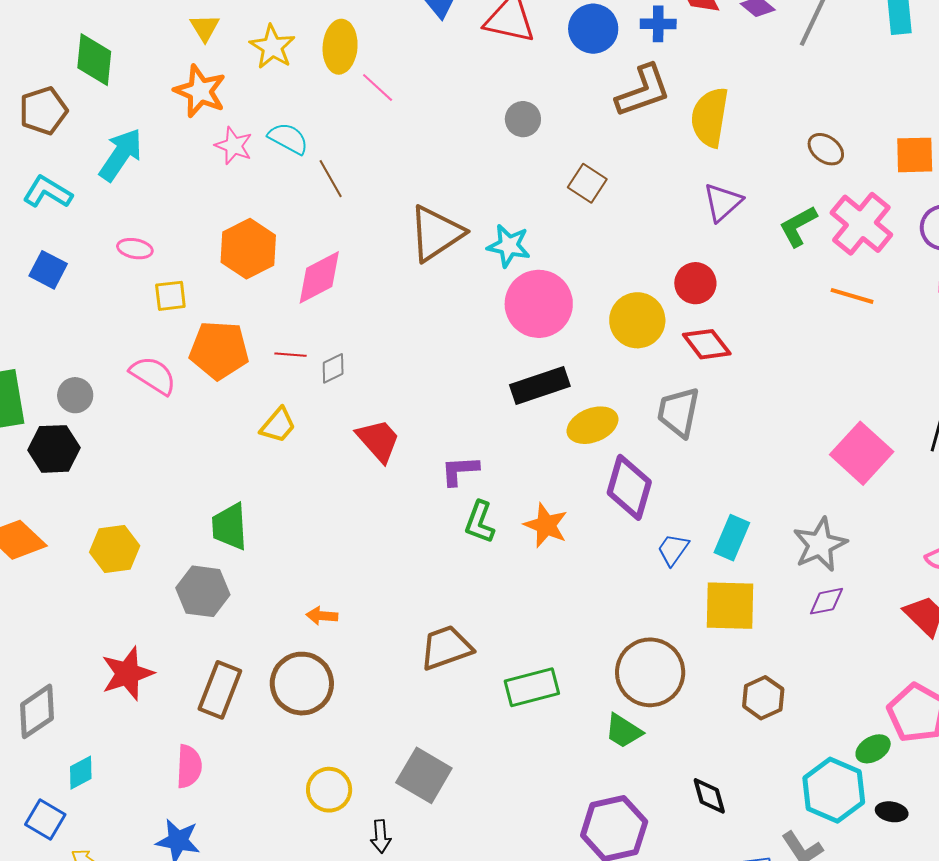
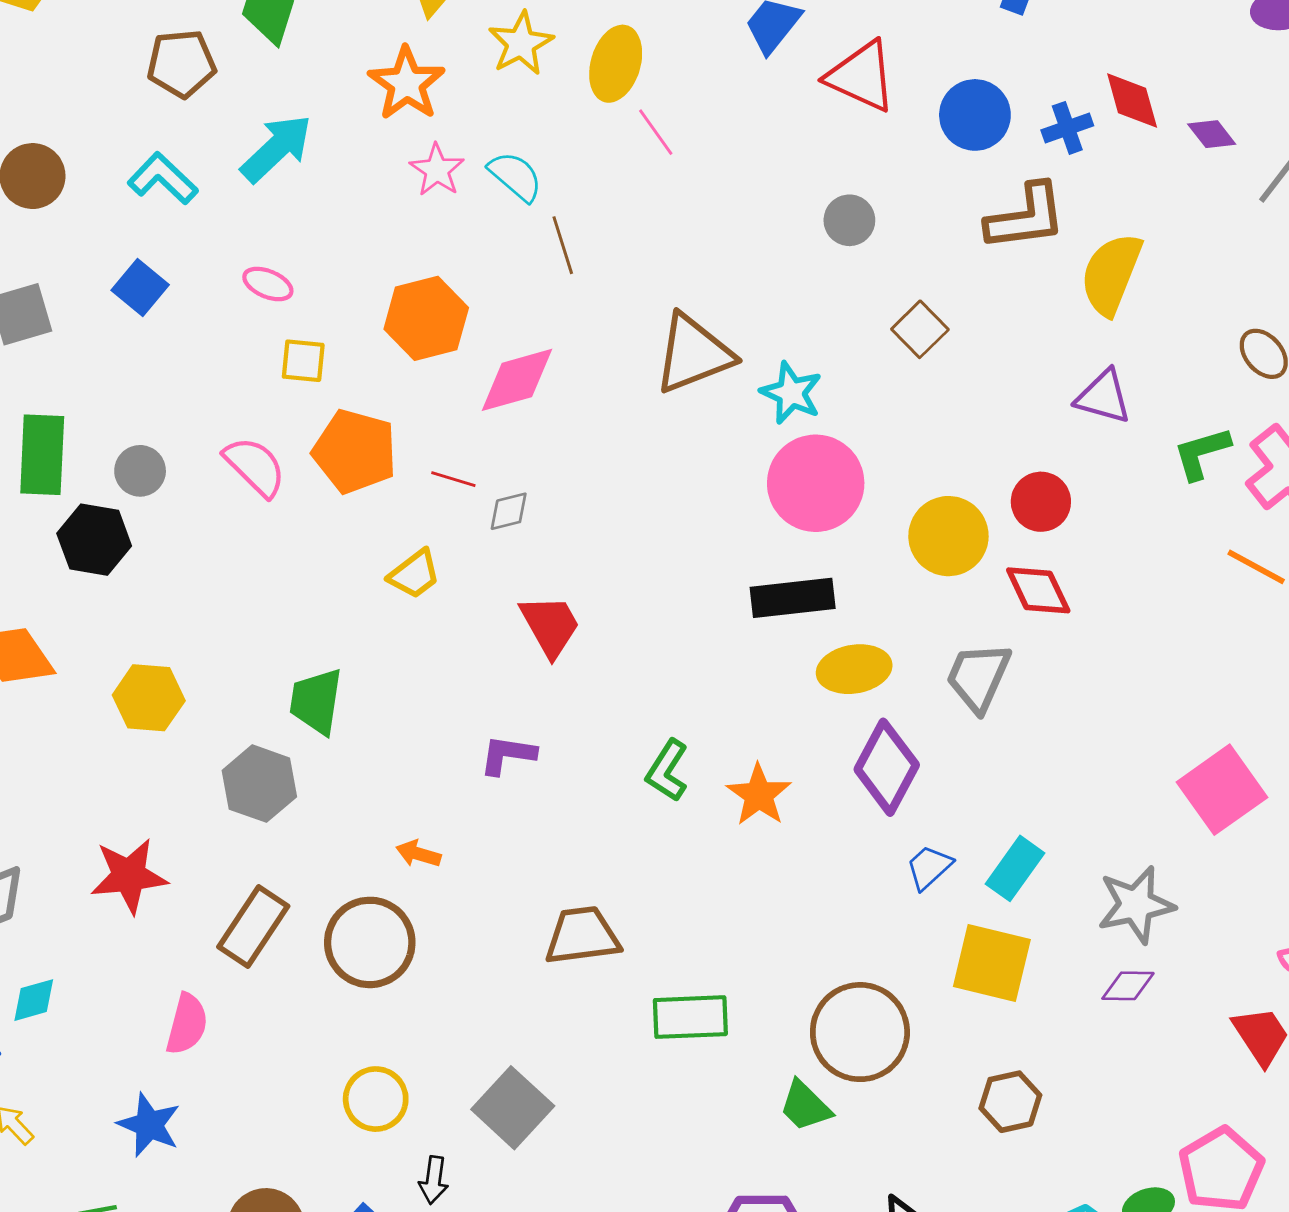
blue cross: (658, 24) -> (1067, 128), turned -32
purple triangle: (723, 202) -> (1103, 397), turned 45
purple L-shape: (460, 471) -> (508, 755), moved

